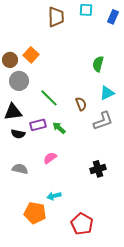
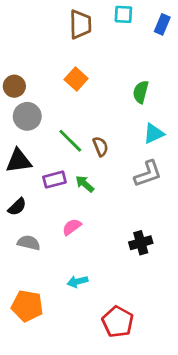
orange square: (31, 55) -> (76, 79), moved
brown semicircle: (81, 104) -> (100, 146), moved
black semicircle: (18, 134) -> (17, 207), moved, turned -56
orange pentagon: (35, 213) -> (27, 306), moved

